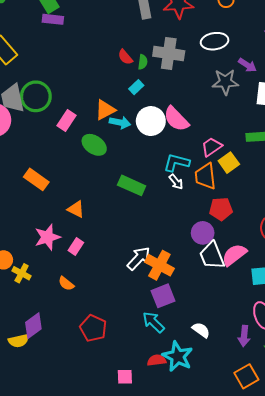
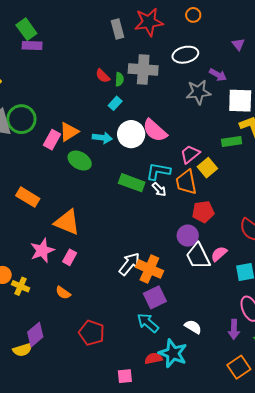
orange triangle: (105, 110) -> (69, 132), moved
green rectangle: (132, 185) -> (132, 183), moved
orange triangle: (76, 209) -> (67, 222), size x1.6
pink semicircle: (234, 255) -> (219, 254), size x0.7

